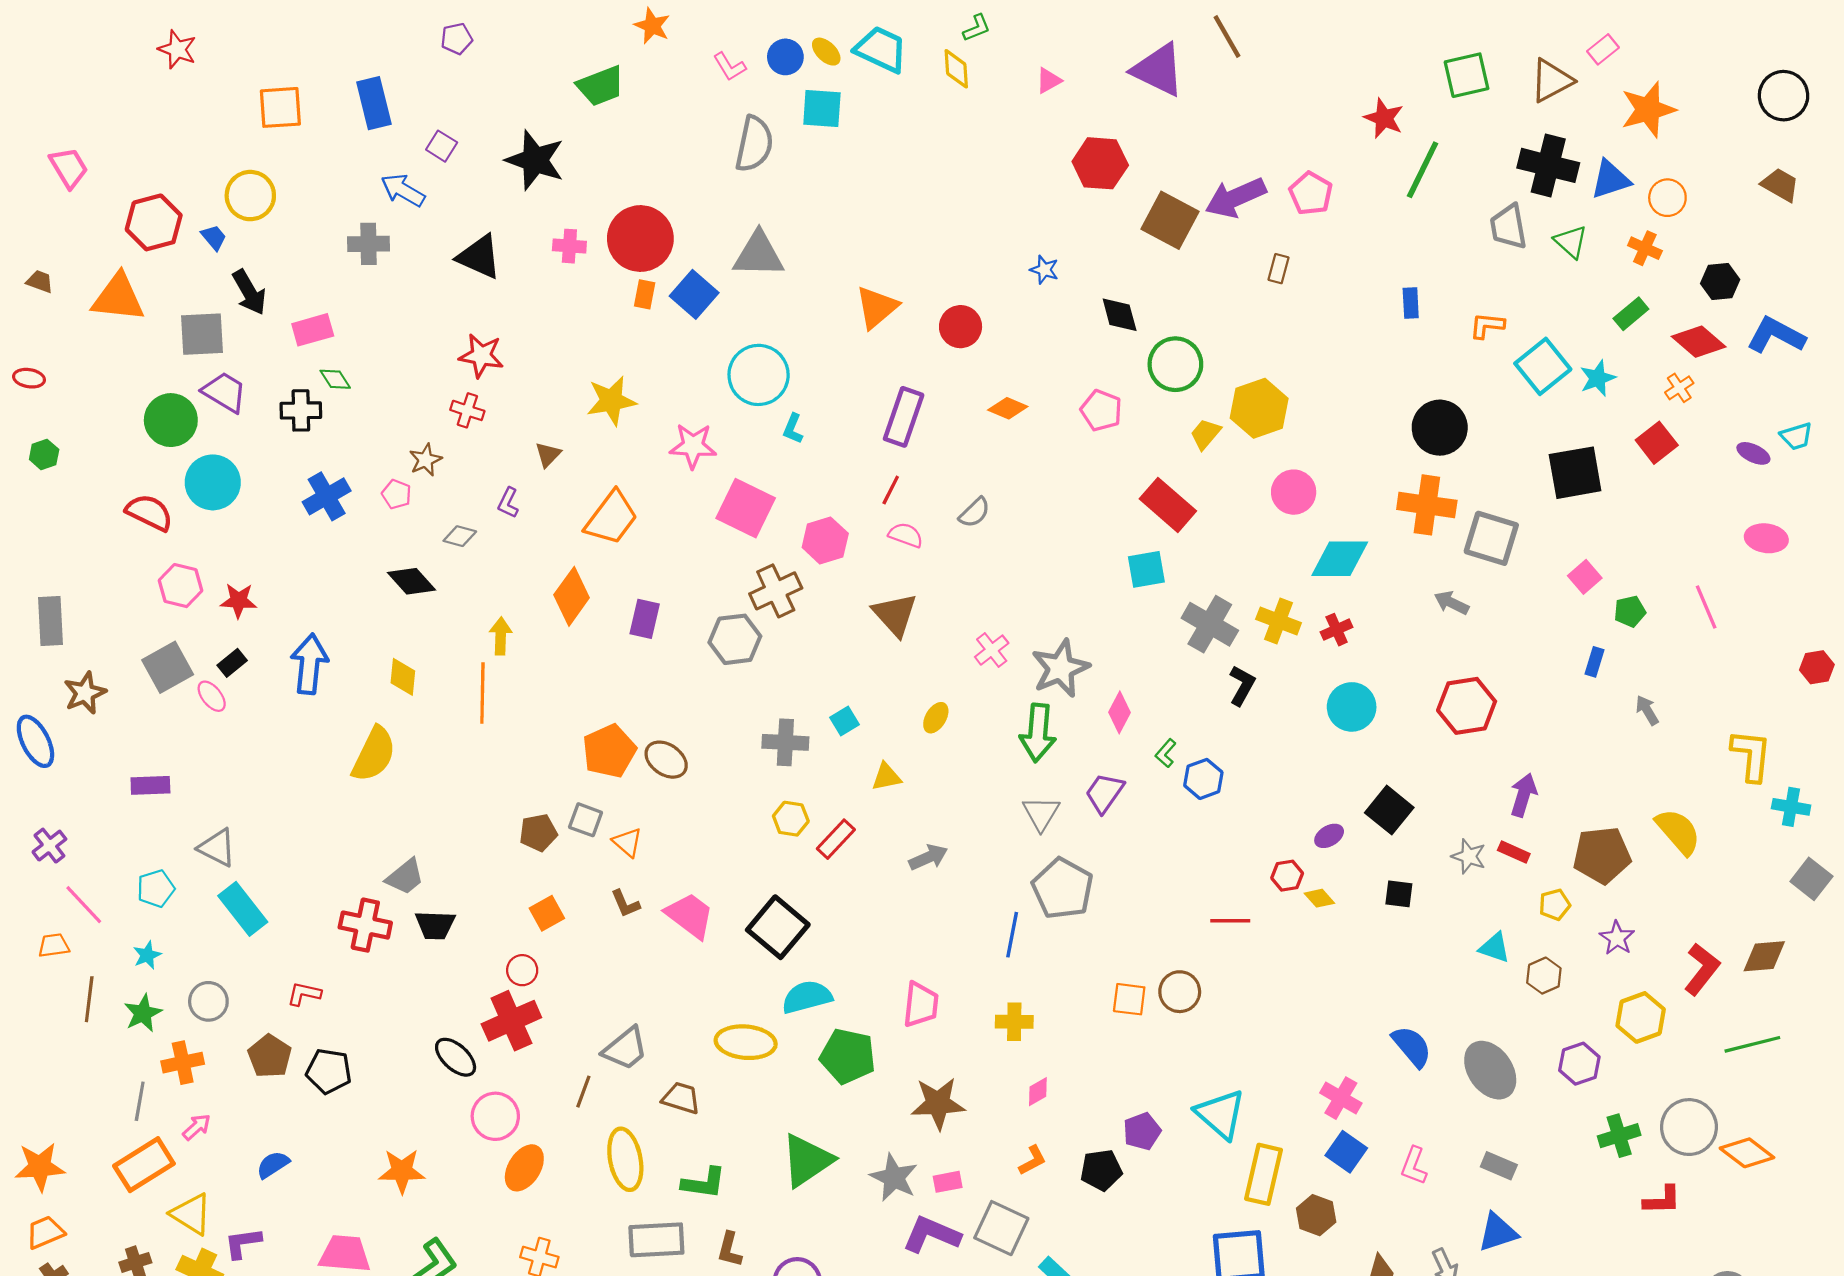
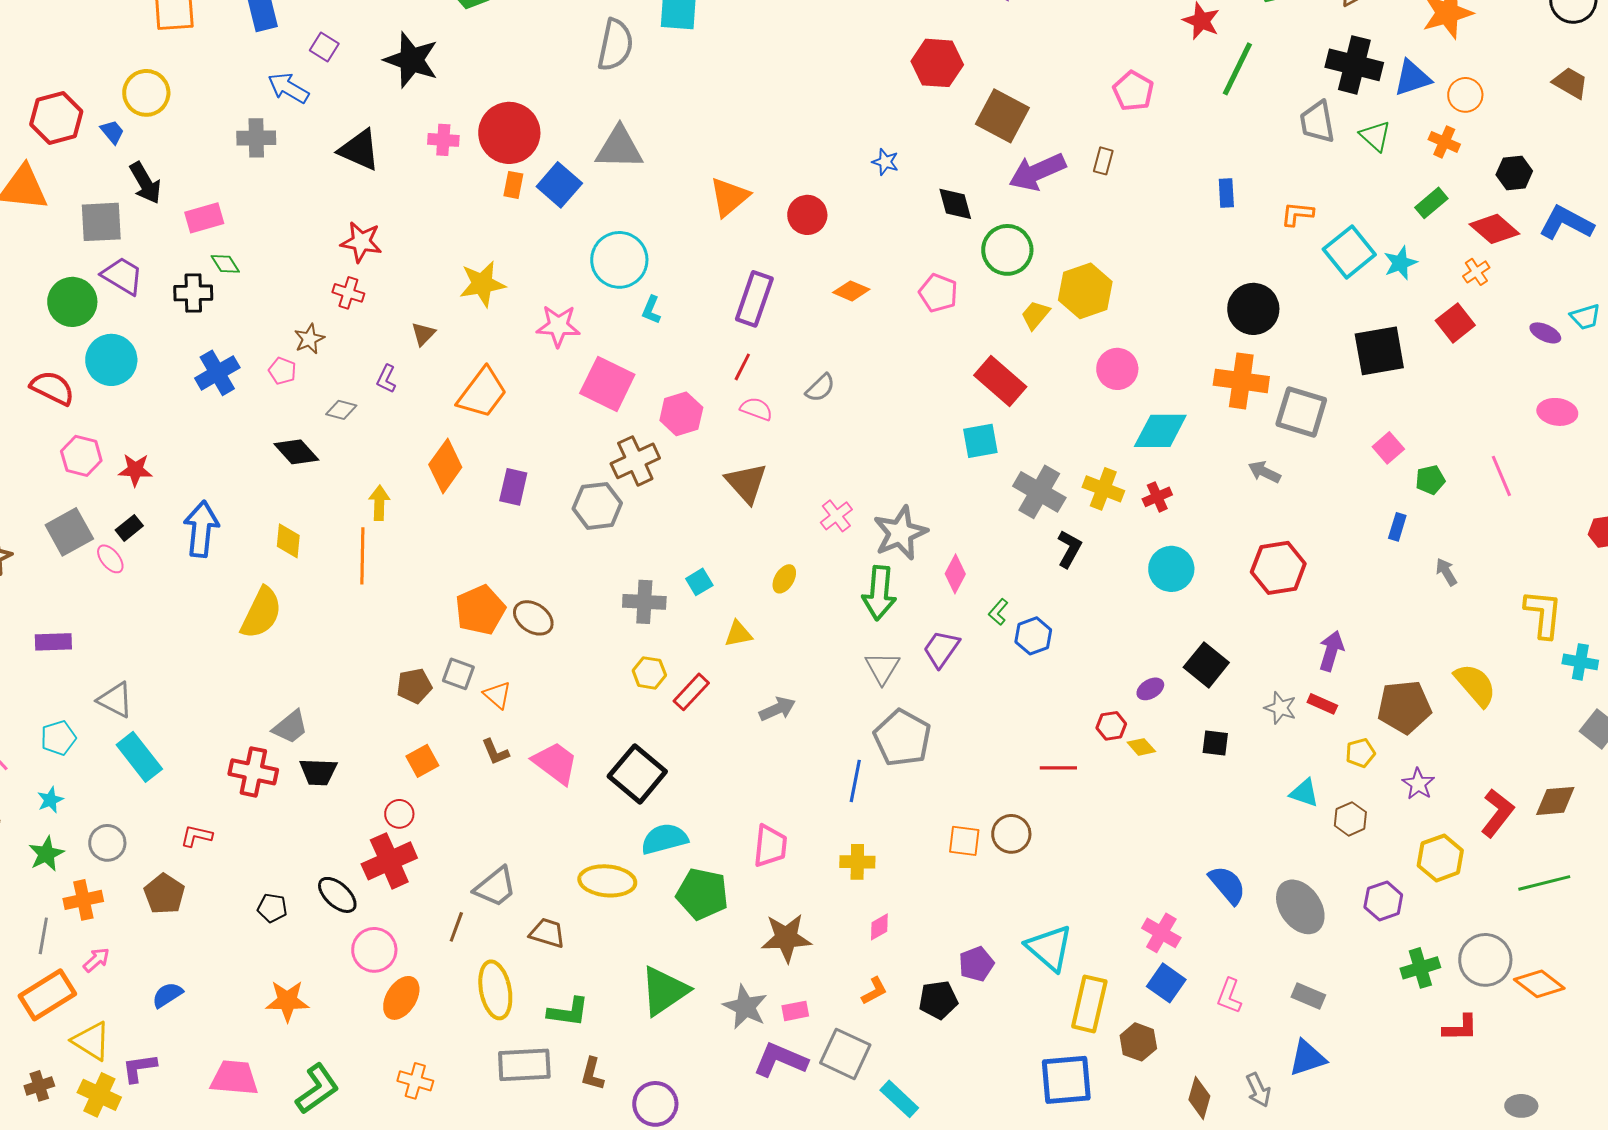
purple arrow: (1236, 198) -> (1037, 172), moved
black pentagon: (329, 1071) -> (272, 908), moved, size x0.7

